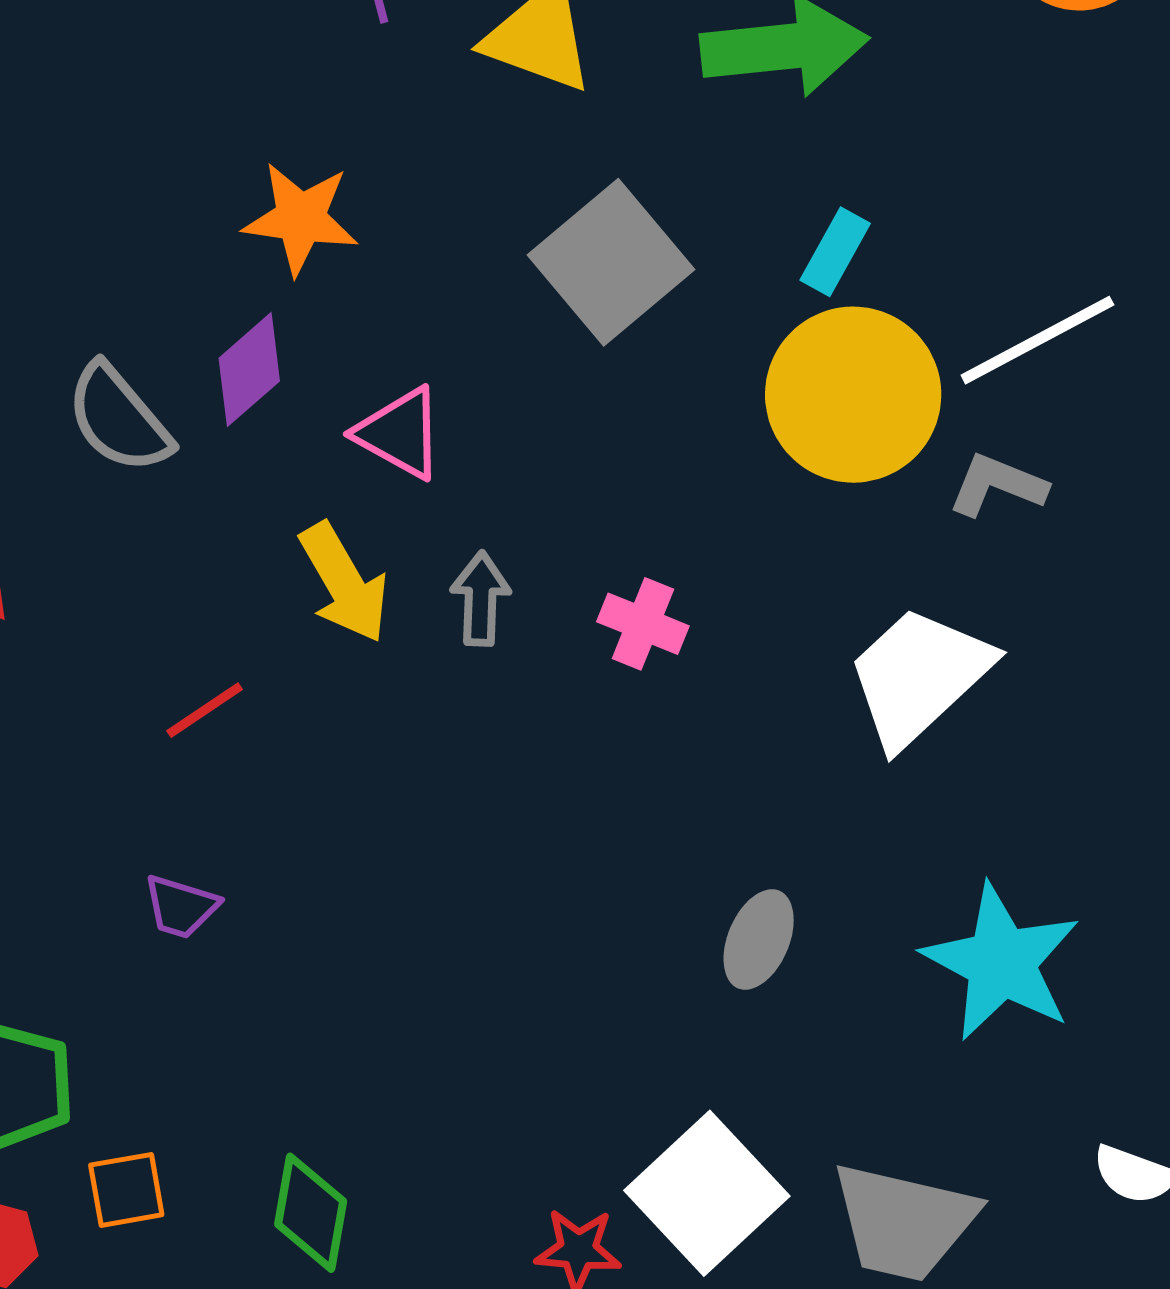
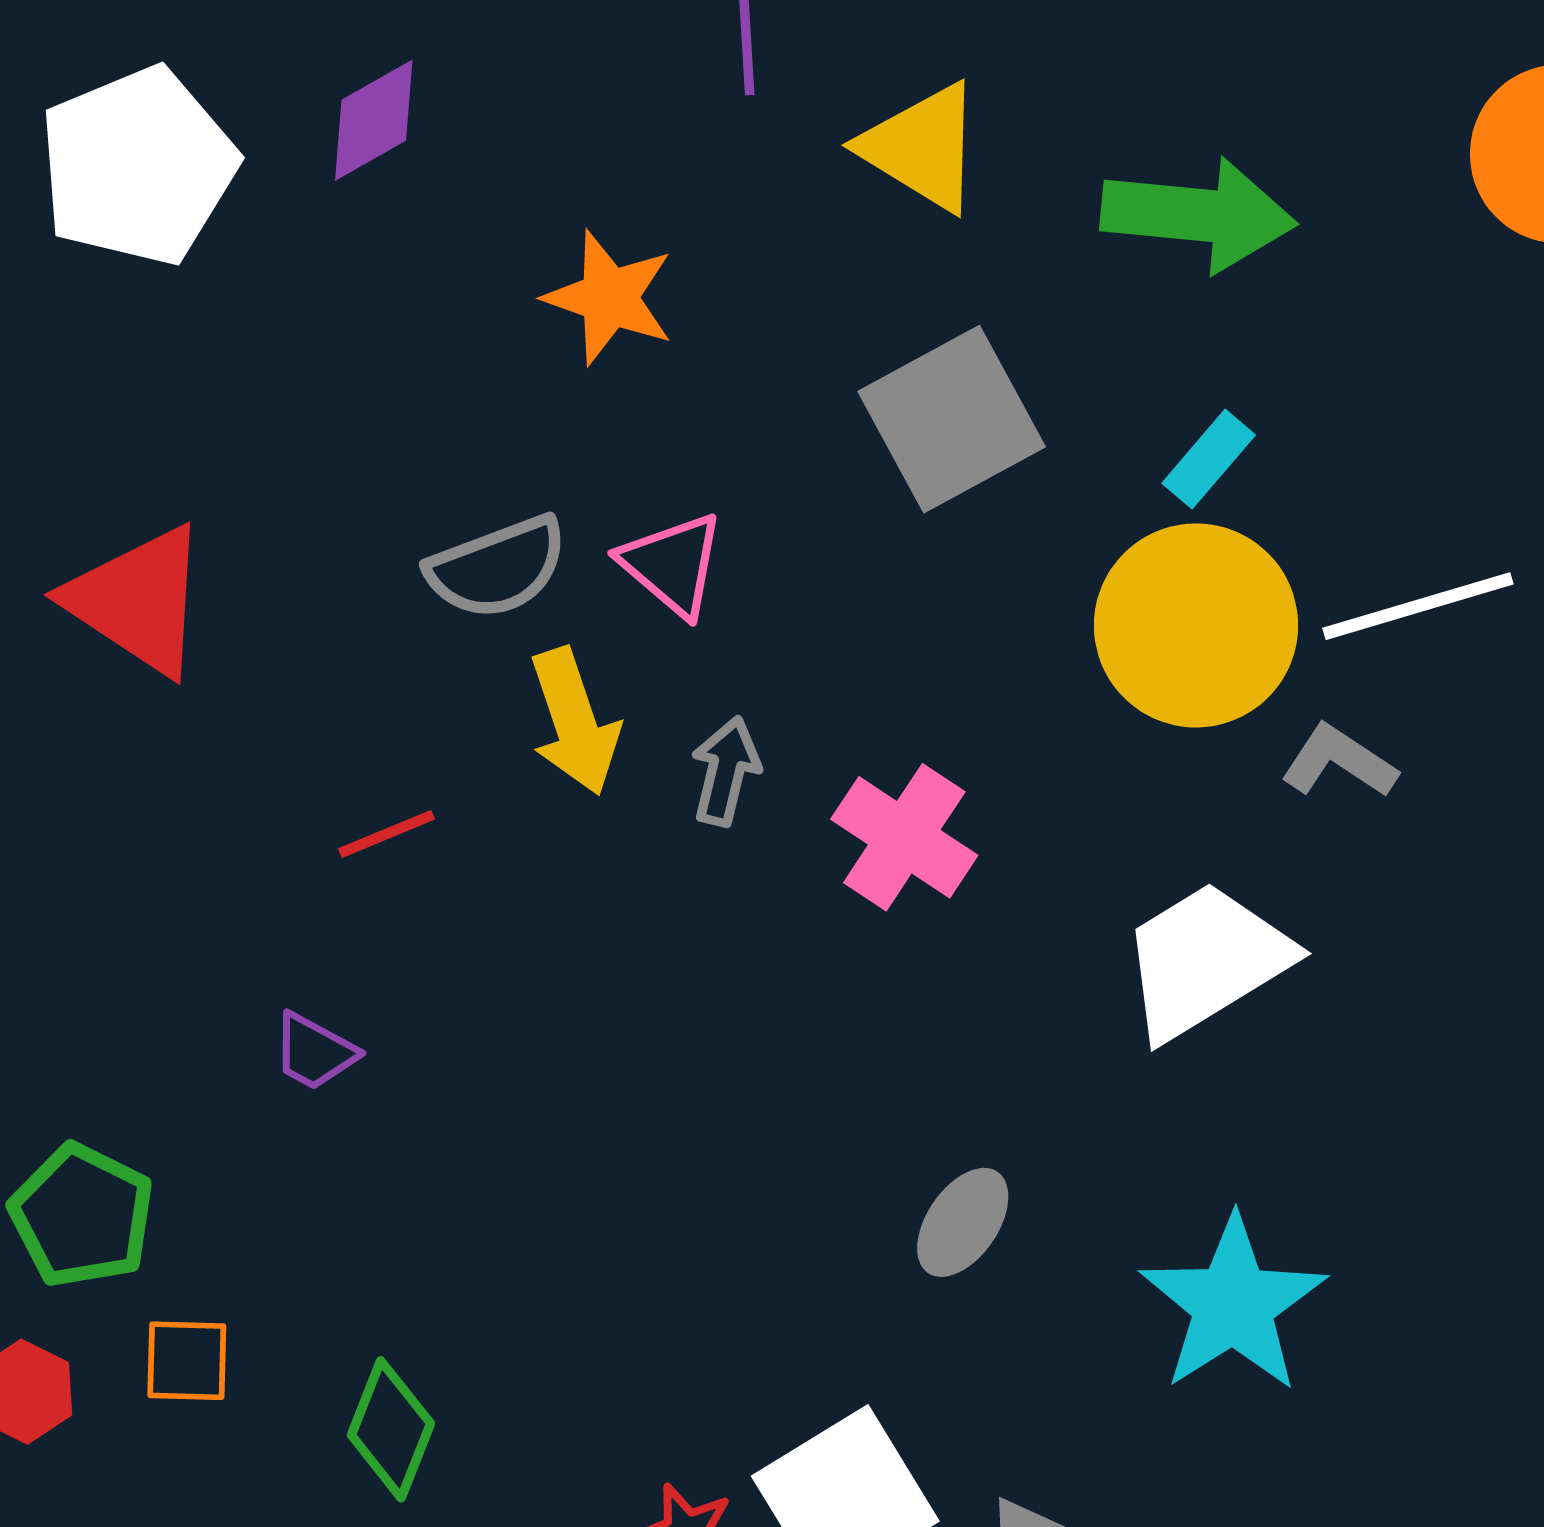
purple diamond: (249, 370) -> (374, 120), moved
gray semicircle: (119, 419) -> (497, 567), moved, turned -82
pink cross: (643, 624) -> (904, 837), size x1.4

